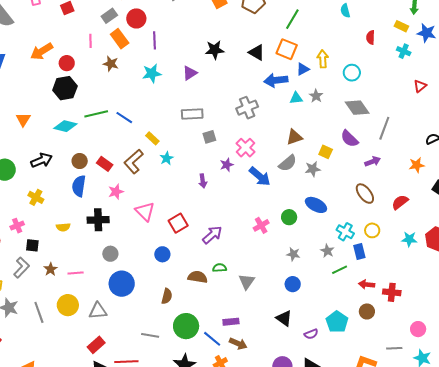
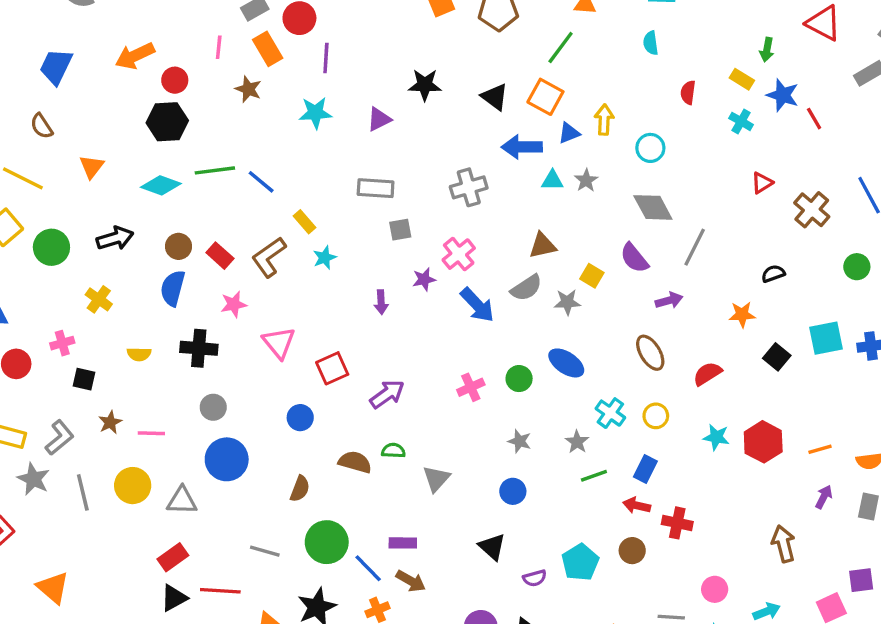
blue rectangle: (359, 252) -> (645, 469), moved, turned 35
gray L-shape: (22, 268) -> (60, 438), moved

